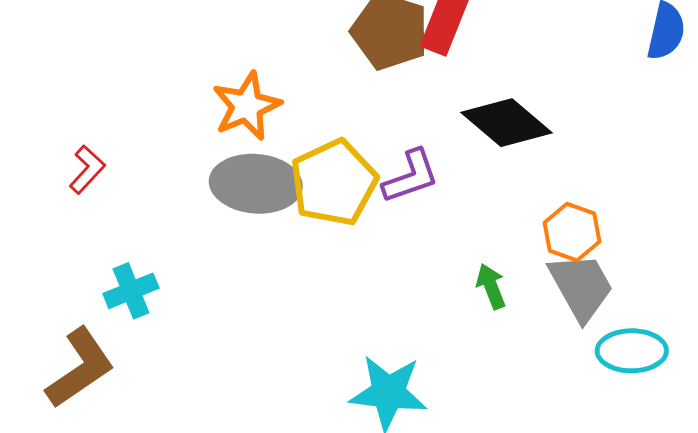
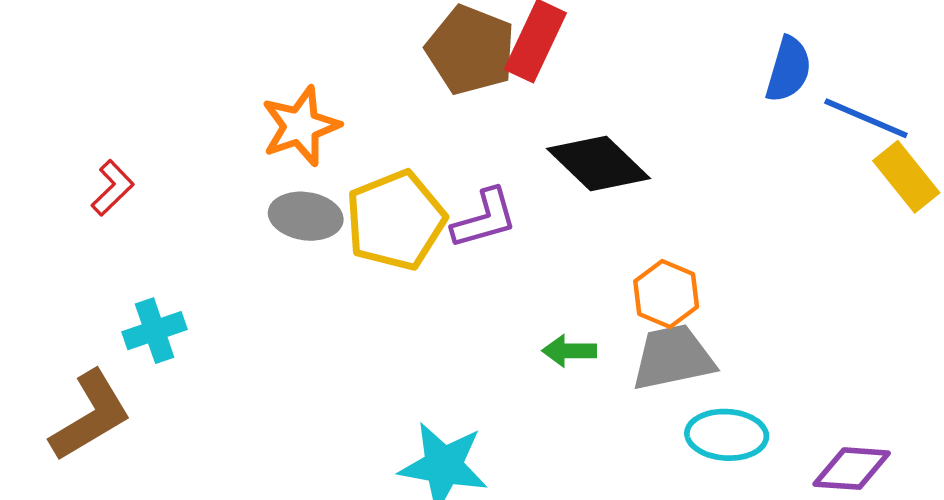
gray ellipse: (256, 184) -> (306, 216), size x0.7
green arrow: (491, 286) -> (569, 351), turned -72
gray trapezoid: (581, 287) -> (673, 358), turned -76

